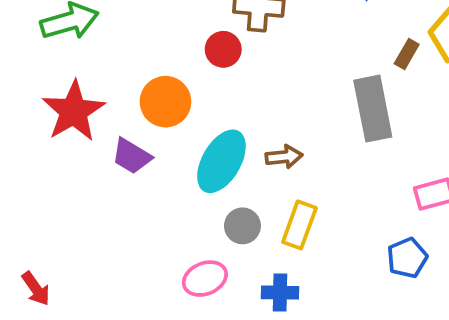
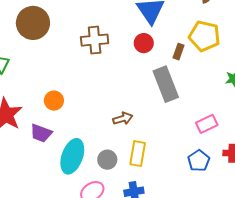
red circle: (223, 49) -> (144, 43), moved
orange circle: (165, 102) -> (54, 101), size x0.7
cyan ellipse: (221, 161) -> (72, 156), moved

